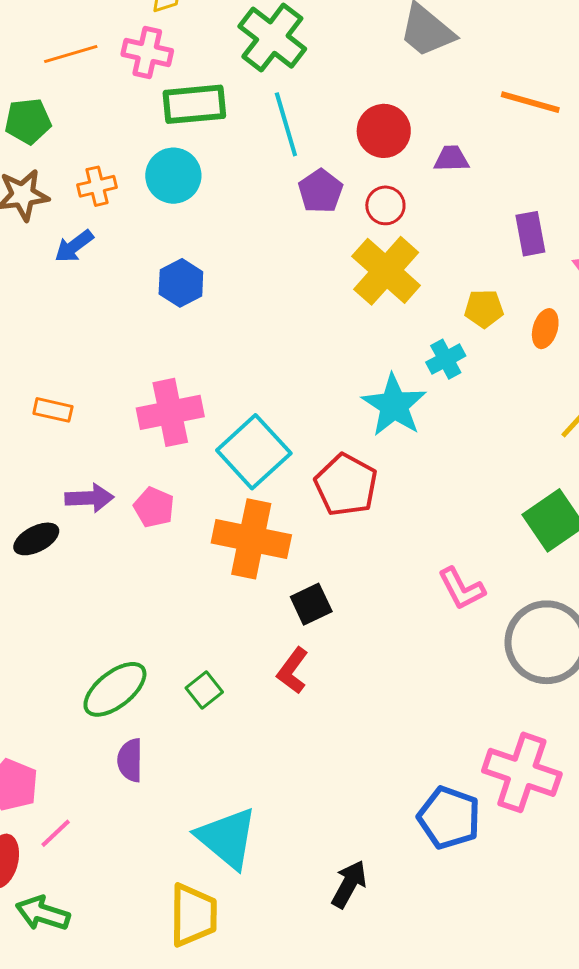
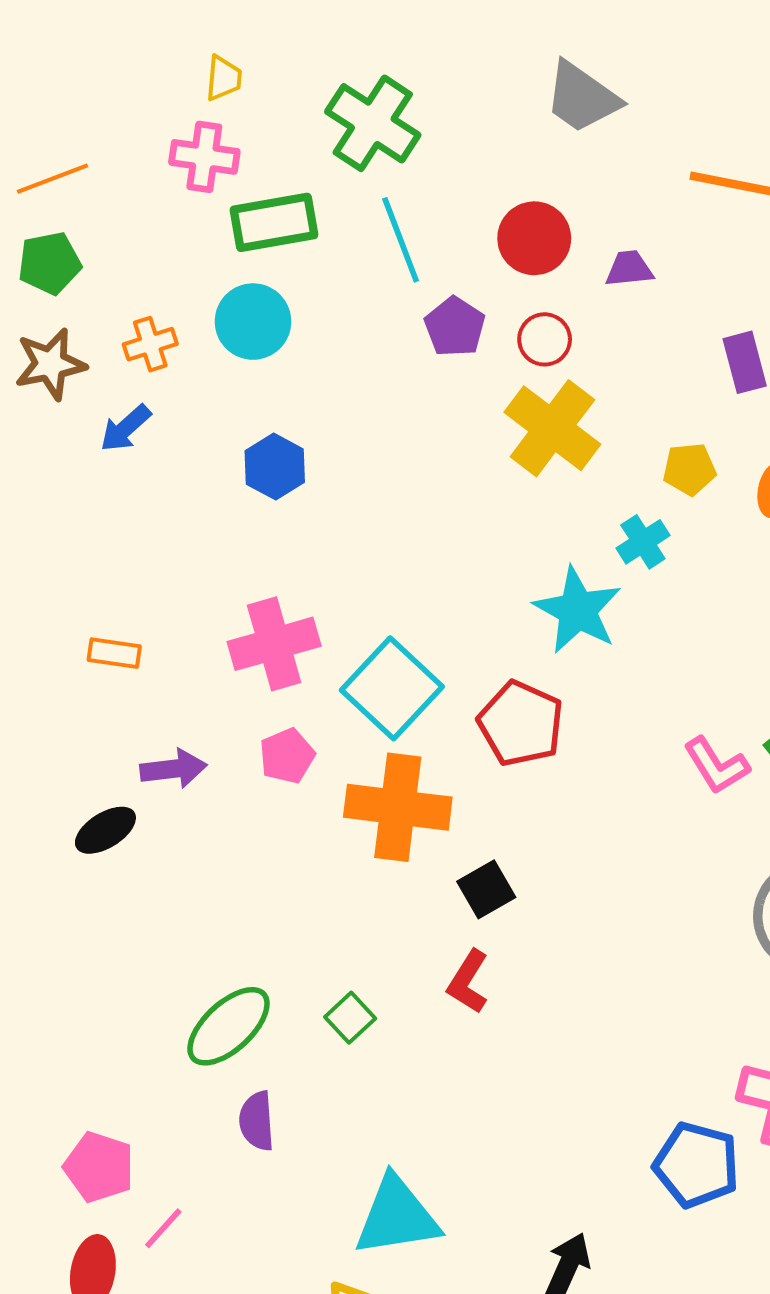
orange line: (71, 54) -> (53, 179), moved
pink pentagon: (154, 507) -> (287, 756), moved, turned 30
pink L-shape: (461, 589) -> (716, 766), moved
cyan triangle: (227, 838) -> (397, 1216), turned -44

